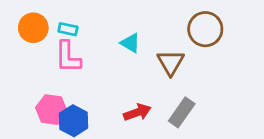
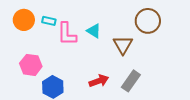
pink L-shape: (68, 57) -> (67, 34), moved
pink hexagon: (51, 110) -> (31, 65), moved

